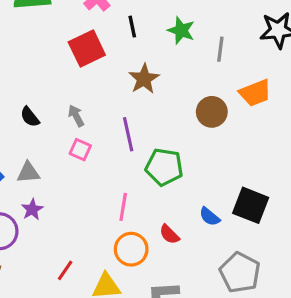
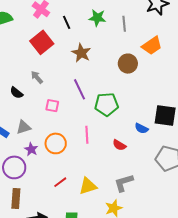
gray arrow: (76, 116) -> (37, 77), moved
orange circle: (131, 249) -> (56, 143), moved
red line: (65, 270) -> (60, 182), turned 32

